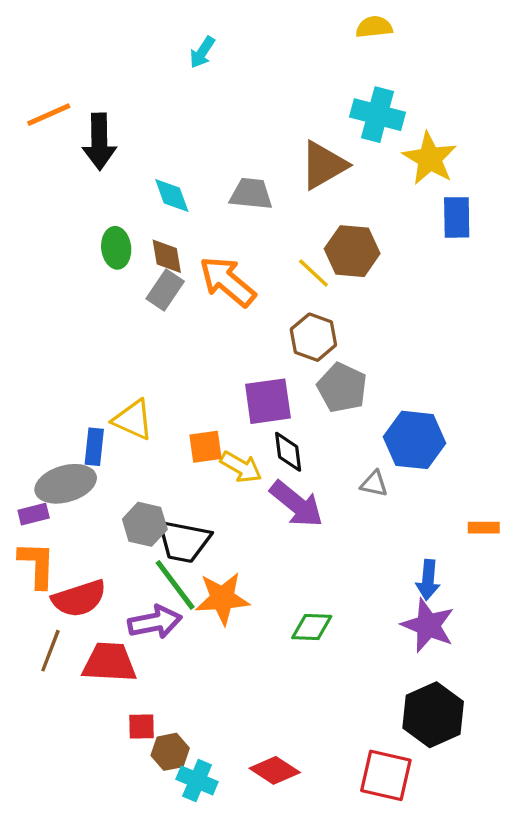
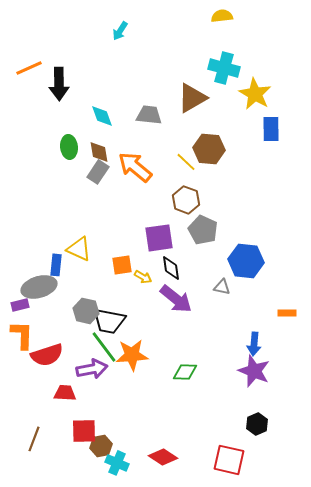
yellow arrow: (241, 467) -> (143, 277), size x0.7
brown line: (50, 651) -> (34, 439), moved
red trapezoid: (109, 662) -> (65, 393), size x0.7
black hexagon: (433, 715) -> (257, 424), size x0.6
red square: (141, 727) -> (84, 431), size x1.5

